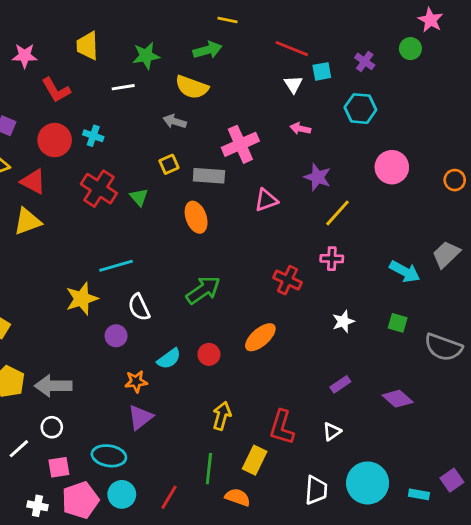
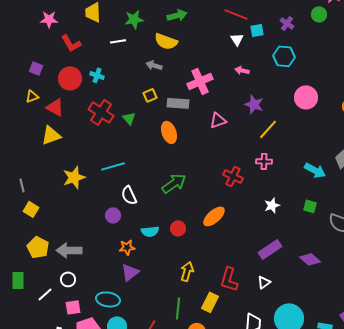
yellow star: (82, 299) -> (74, 177), moved
cyan semicircle: (169, 359) -> (150, 231), turned 30
purple rectangle: (340, 384) -> (270, 249), size x1.6

